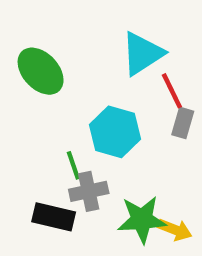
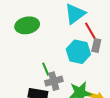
green ellipse: (41, 71) -> (27, 25), turned -55
cyan hexagon: (115, 132) -> (78, 52), moved

